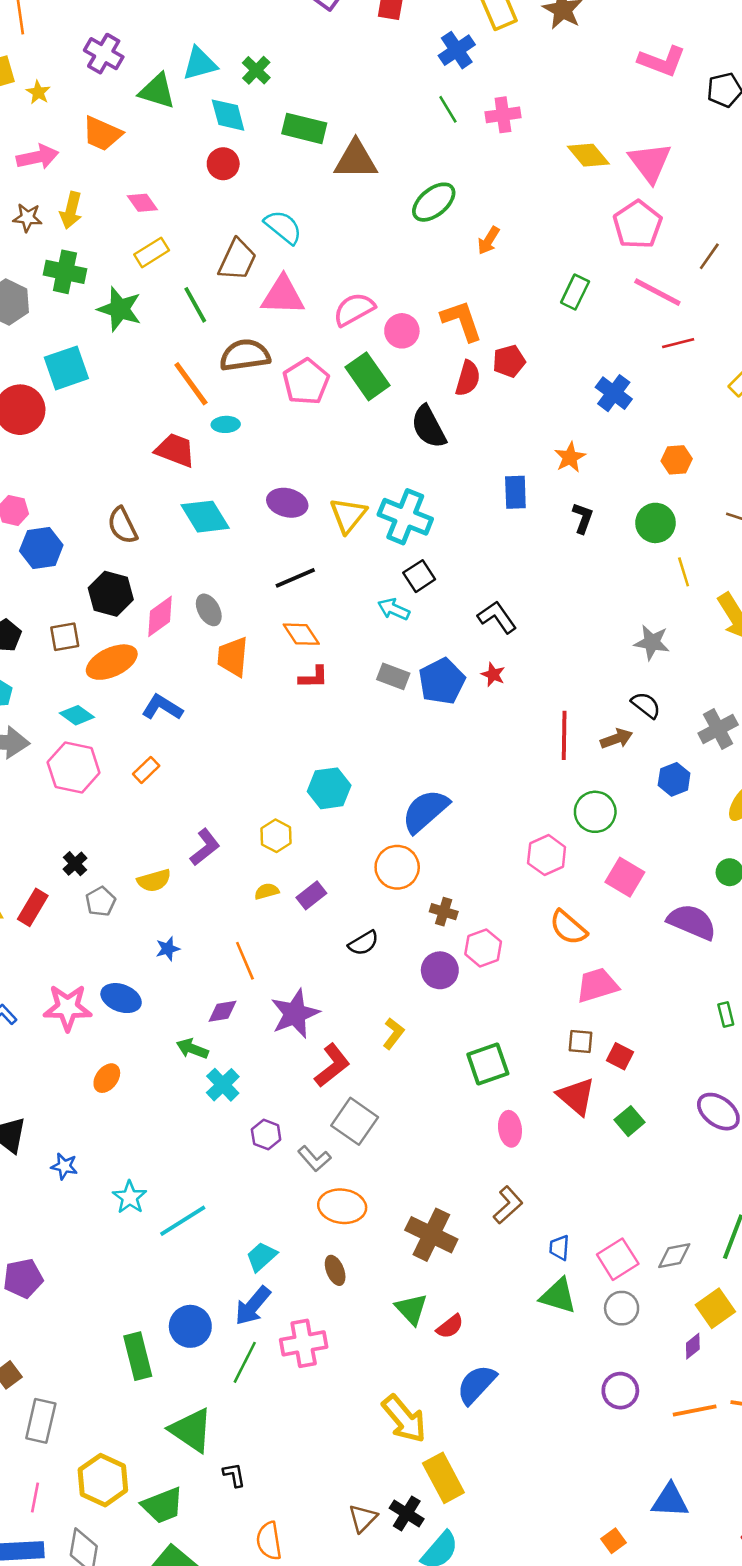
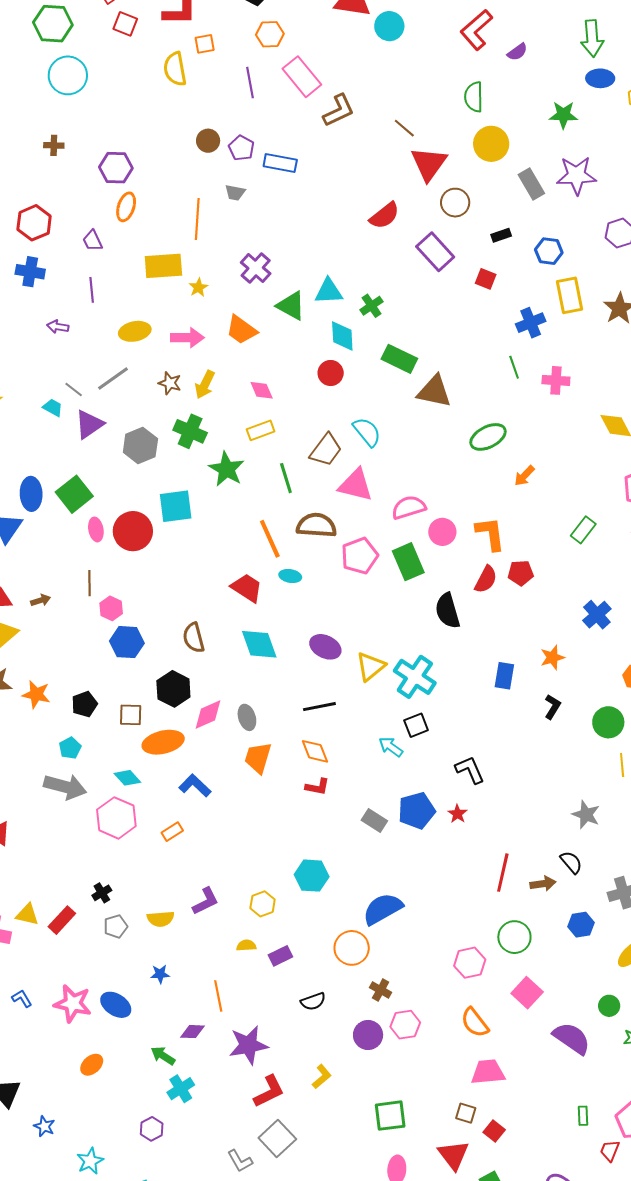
gray rectangle: (393, 676) -> (374, 821), moved
purple hexagon: (266, 1135) -> (152, 1129), moved

